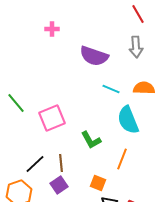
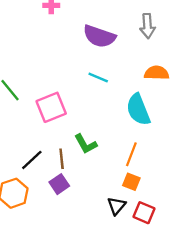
cyan line: (111, 89) -> (98, 78), moved
green L-shape: (91, 140) -> (86, 144), moved
orange square: (98, 183) -> (131, 182), moved

